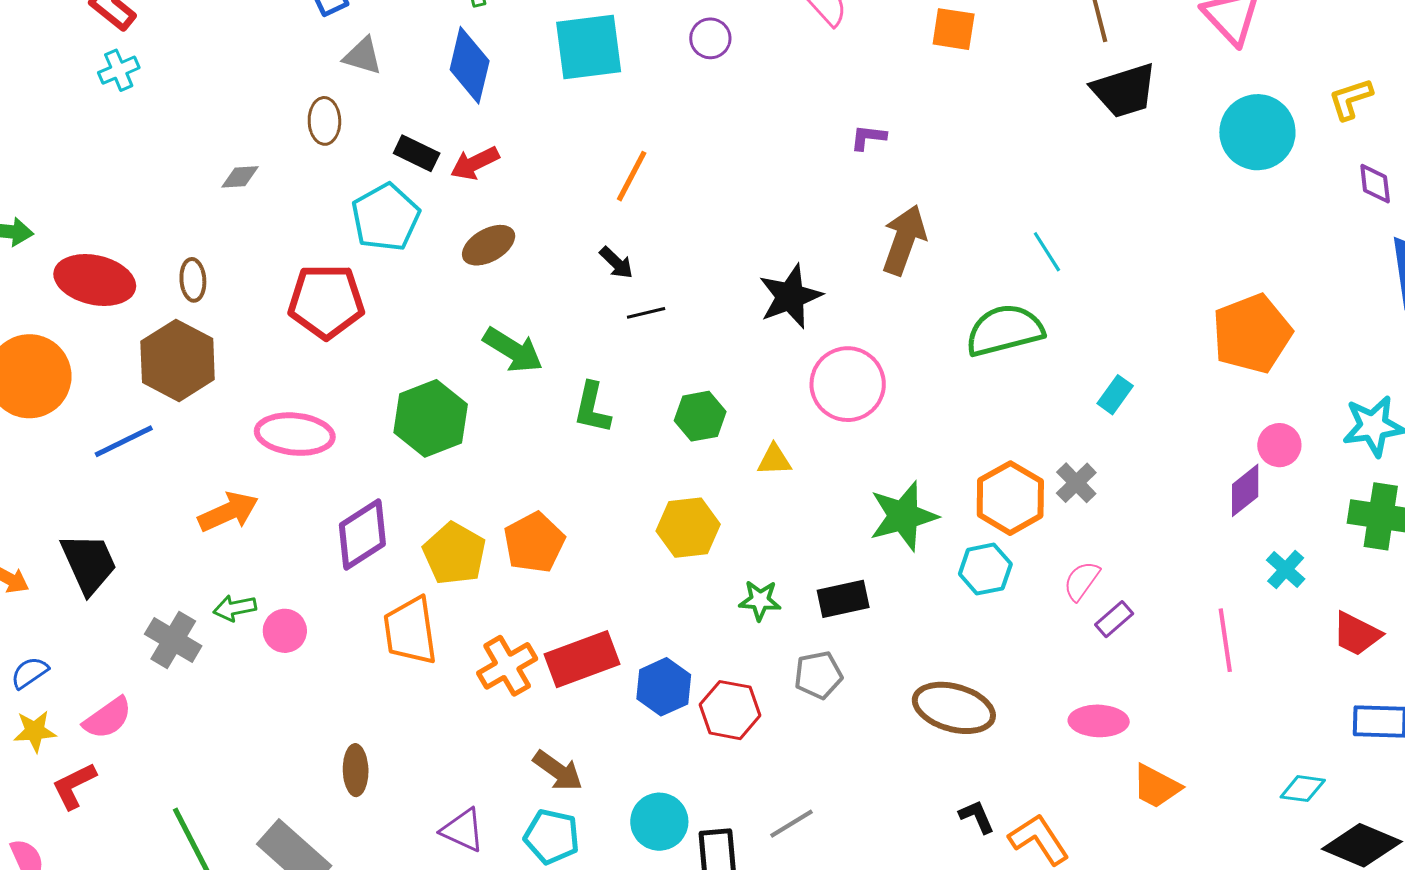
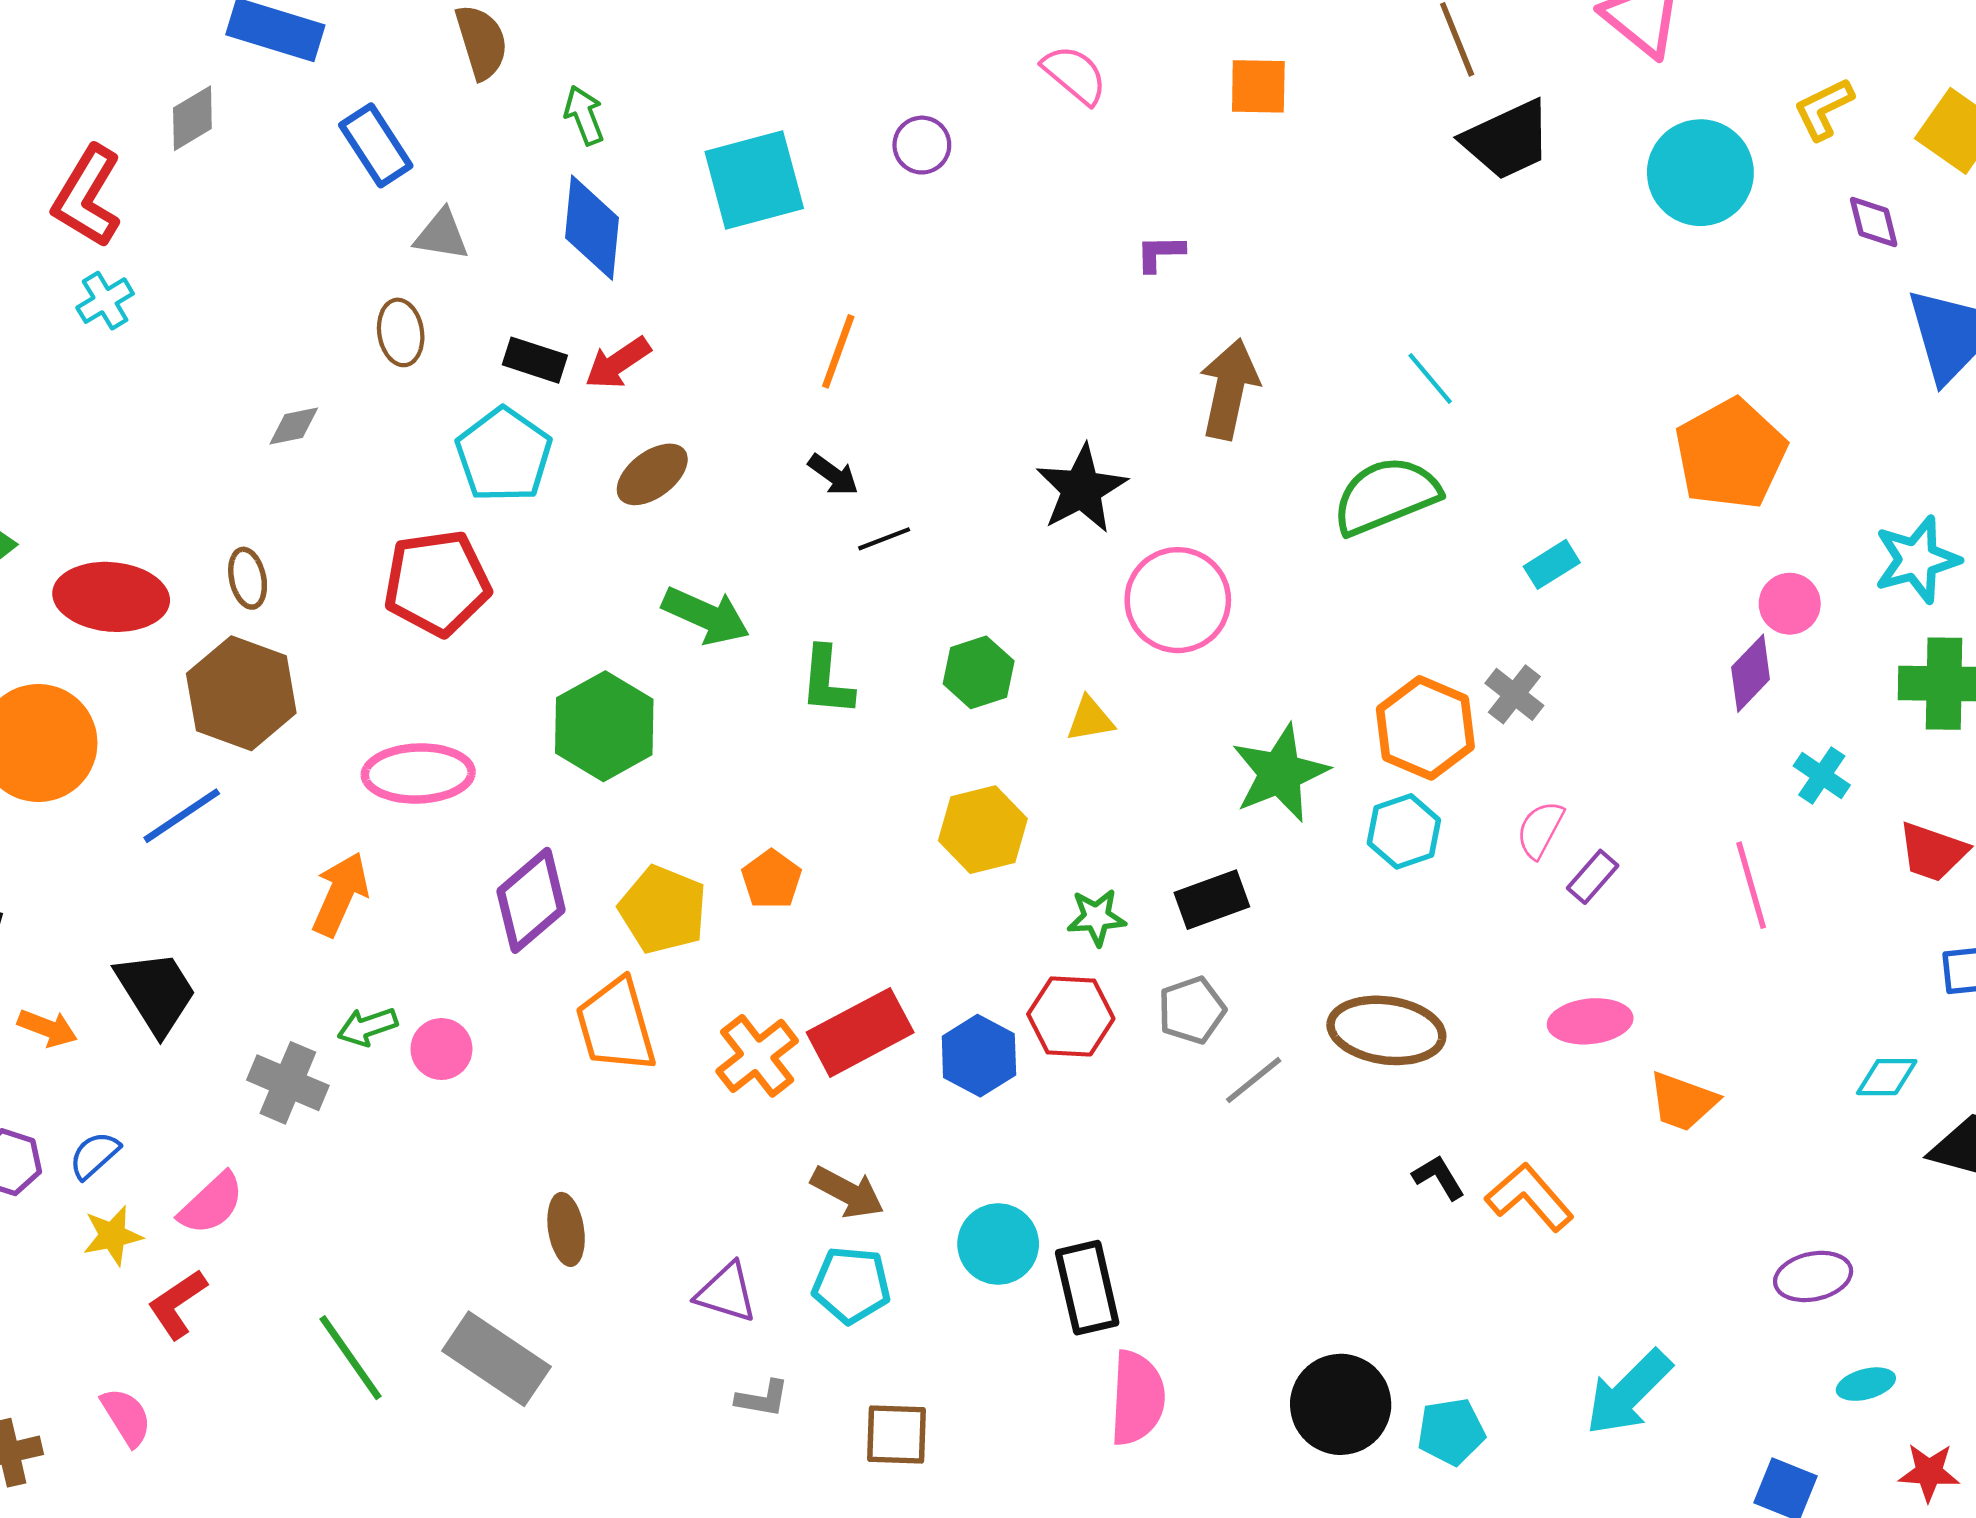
cyan rectangle: (1115, 395) -> (1552, 564), turned 30
orange arrow: (228, 512) -> (340, 894), turned -34
orange pentagon: (534, 543) -> (771, 879), size x0.7
red hexagon: (730, 710) -> (1071, 1016), moved
gray line: (792, 824) -> (1254, 1080), moved

